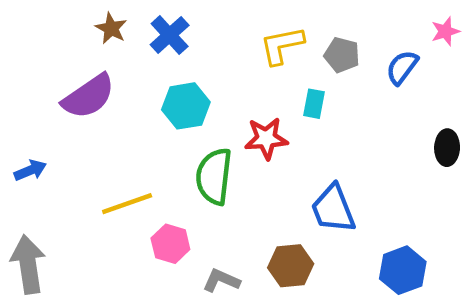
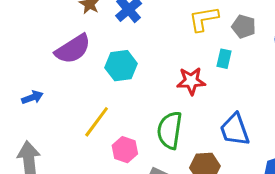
cyan hexagon: (186, 106) -> (121, 66), moved
green semicircle: (214, 176) -> (170, 130), moved
yellow line: (127, 204) -> (97, 122), turned -36

